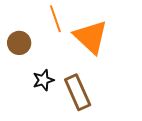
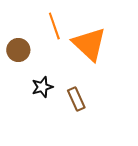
brown rectangle: (78, 92) -> (76, 99), size x0.7

